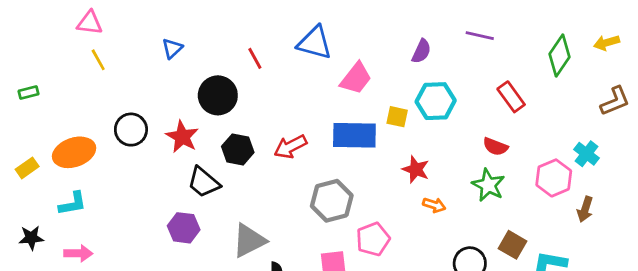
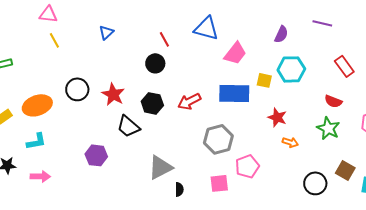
black circle: (218, 95) -> (155, 63), moved, size x0.7
purple hexagon: (184, 228) -> (96, 155), moved

